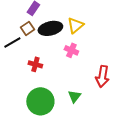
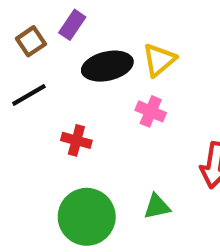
brown square: (27, 28) -> (31, 41), moved
green triangle: (74, 96) -> (157, 206), turned 40

